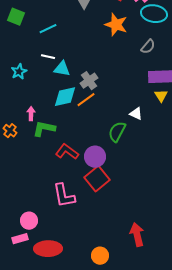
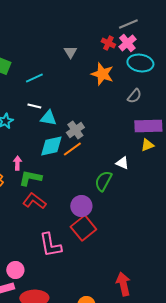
yellow triangle: (161, 96) -> (147, 145), turned 40
red L-shape: (67, 152) -> (34, 201), moved

